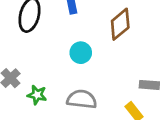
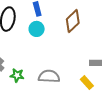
cyan circle: (81, 53) -> (37, 29), moved

